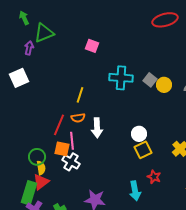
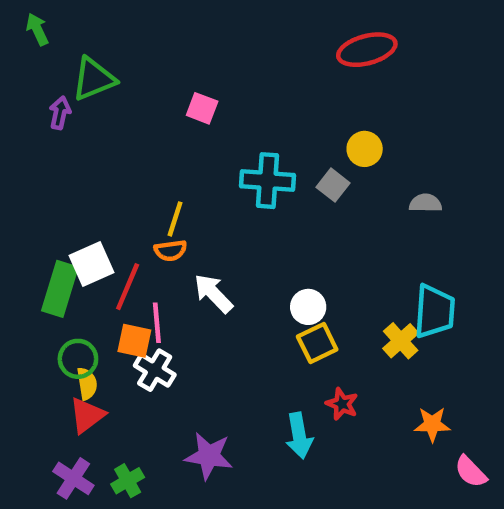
green arrow: (24, 18) -> (37, 29), moved
white square: (19, 78) -> (91, 264), moved
yellow circle: (164, 85) -> (365, 149), moved
orange semicircle: (78, 118) -> (170, 251), moved
white arrow: (97, 128) -> (213, 293), turned 138
green rectangle: (29, 193) -> (60, 289), moved

